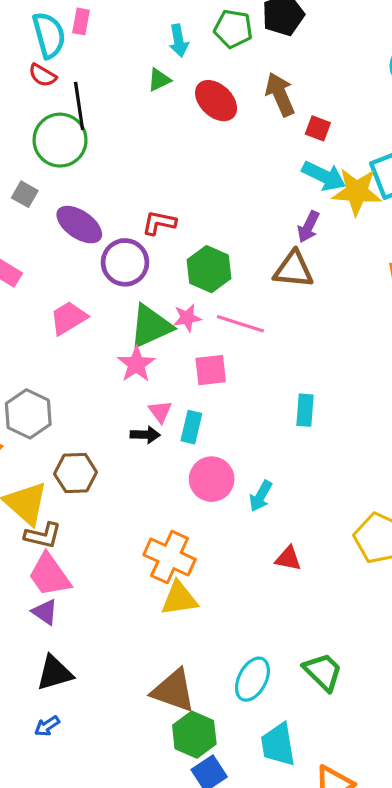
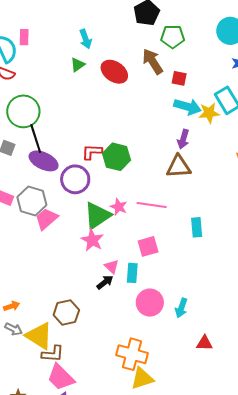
green pentagon: (233, 29) -> (173, 37), moved
black line: (79, 106) -> (36, 138), moved
yellow star: (357, 192) -> (209, 113), size x0.7
green hexagon: (209, 269) -> (116, 157), moved
pink star: (187, 318) -> (119, 207), turned -30
pink square: (211, 370) -> (148, 246), moved
cyan rectangle: (305, 410) -> (197, 227), moved
gray hexagon: (28, 414) -> (32, 201), moved
black arrow: (145, 435) -> (105, 282), turned -30

